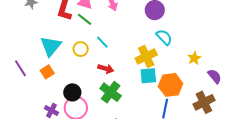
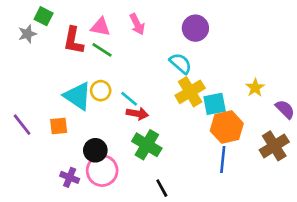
cyan semicircle: (164, 37) -> (181, 63), moved
cyan line: (102, 42) -> (129, 99), moved
cyan triangle: (51, 46) -> (78, 96), moved, turned -30
orange square: (47, 72) -> (59, 126), turned 32
cyan square: (148, 76) -> (215, 104), moved

